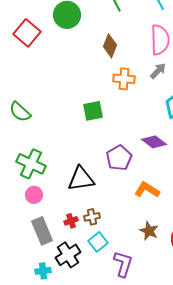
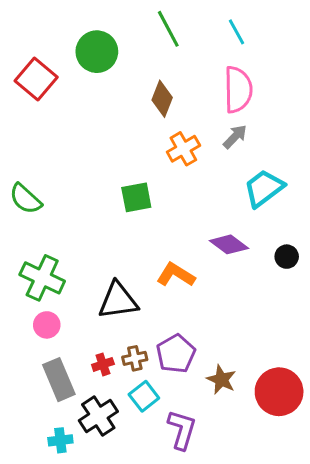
orange cross: (124, 79) -> (183, 149), turned -35
purple pentagon: (119, 158) -> (176, 354), moved
orange L-shape: (147, 190) -> (176, 275), moved

